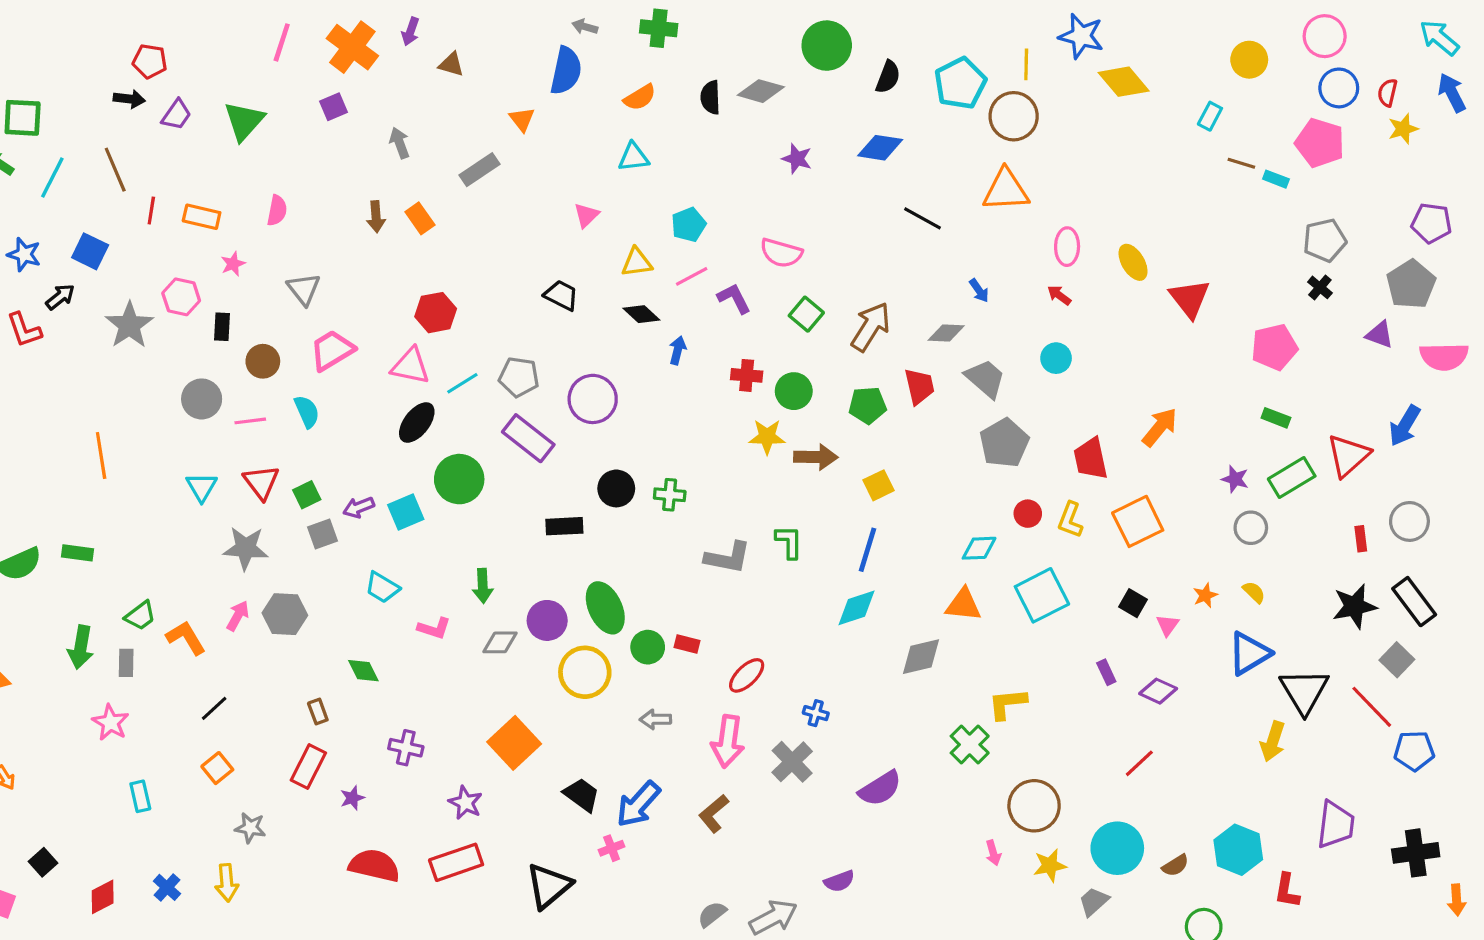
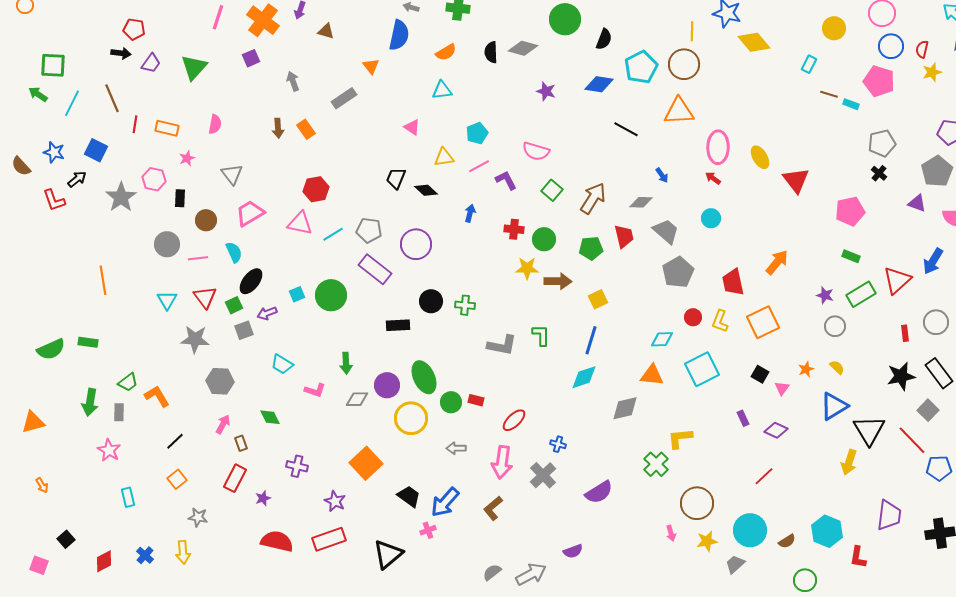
cyan pentagon: (960, 83) -> (641, 67), moved
pink triangle: (586, 215) -> (412, 127), turned -42
pink ellipse: (1067, 247) -> (718, 147), size x1.4
black trapezoid: (561, 295) -> (396, 178), turned -95
black diamond: (641, 314) -> (426, 190), moved
black ellipse: (417, 423) -> (251, 281), moved
cyan square: (406, 512) -> (297, 294), moved, size x0.7
pink arrow: (238, 616) -> (223, 424), moved

